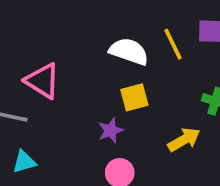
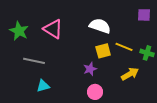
yellow line: (173, 44) -> (124, 47), moved, turned -42
pink triangle: (43, 81) -> (53, 29), moved

